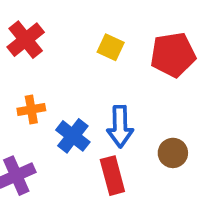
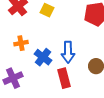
yellow square: (111, 47) -> (47, 10), moved

